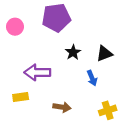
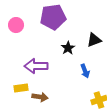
black triangle: (104, 53) -> (94, 40), moved
brown arrow: (62, 107) -> (40, 97), moved

